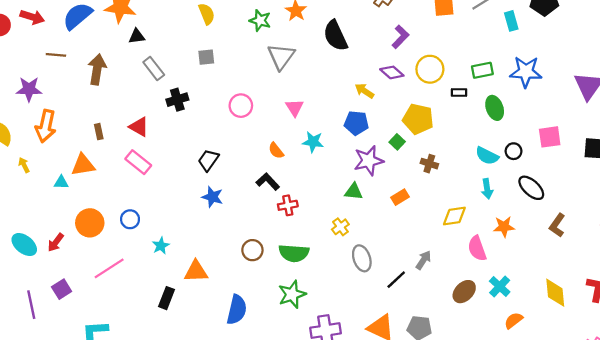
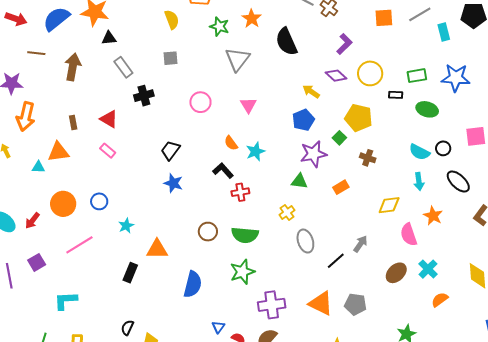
green ellipse: (495, 108) -> (427, 109), turned -55
blue pentagon: (356, 123) -> (303, 120), turned -30
cyan star: (313, 142) -> (255, 152), moved, turned -30
pink rectangle: (138, 162) -> (108, 151), size x0.7
orange star: (504, 227) -> (433, 216), turned 30

